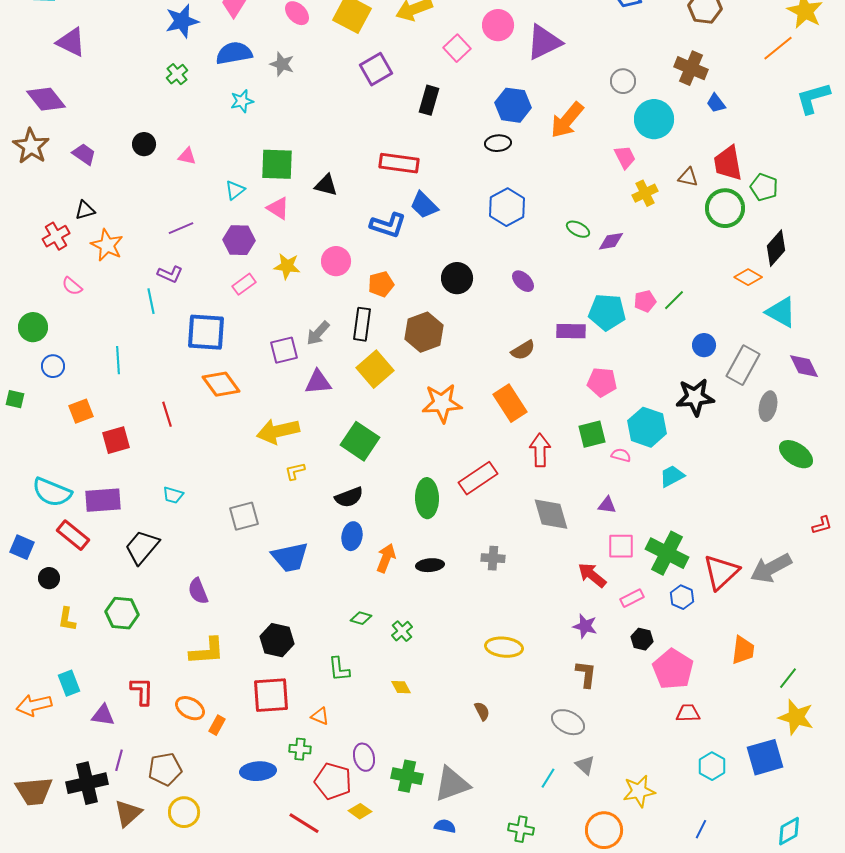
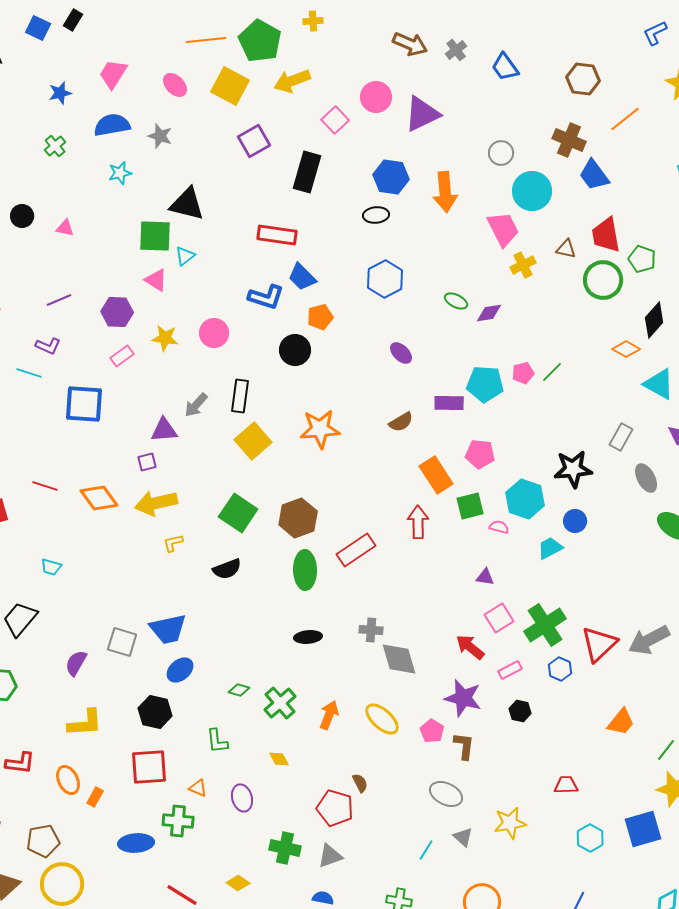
blue star: (182, 21) -> (60, 93), size x0.7
orange line: (778, 48) -> (625, 119), moved
black rectangle: (429, 100) -> (307, 172), size x1.4
blue trapezoid: (716, 103) -> (594, 175), size x1.6
orange arrow: (567, 120) -> (445, 192), turned -45
pink trapezoid: (625, 157) -> (503, 229), size x1.5
black triangle: (326, 185) -> (187, 204), moved, size x1.5
cyan triangle: (235, 190) -> (185, 256), moved
black circle: (457, 278) -> (295, 350), moved
orange pentagon: (381, 284) -> (320, 317), moved
cyan line: (151, 301) -> (29, 373), turned -60
brown hexagon: (424, 332) -> (298, 518), moved
blue circle: (704, 345) -> (575, 521), moved
purple square: (284, 350) -> (147, 462), moved, size x0.7
gray rectangle: (743, 365) -> (621, 437), size x0.7
purple triangle: (318, 382) -> (164, 430), moved
orange diamond: (221, 384) -> (99, 498), moved
orange star: (442, 403) -> (320, 429), moved
orange rectangle: (510, 403) -> (436, 475), moved
gray ellipse: (768, 406) -> (646, 478), turned -40
red line: (167, 414) -> (45, 486), turned -55
gray diamond: (551, 514) -> (399, 659), moved
gray square: (244, 516) -> (122, 642), moved, turned 32
blue ellipse: (352, 536) -> (180, 670), moved, turned 40
pink square: (621, 546) -> (499, 618), turned -32
green cross: (667, 553) -> (545, 625), turned 30
orange arrow: (386, 558) -> (329, 715), moved
purple semicircle: (198, 591) -> (76, 663), turned 52
purple star: (585, 626) -> (463, 698), size x1.5
green cross: (402, 631) -> (280, 703), size x1.5
yellow ellipse: (504, 647) -> (382, 719), turned 36
orange trapezoid: (743, 650) -> (621, 722), turned 32
pink pentagon: (673, 669) -> (432, 731), moved, size x0.6
red L-shape: (142, 691) -> (20, 763), turned 96
orange ellipse: (190, 708) -> (68, 780), turned 36
green cross: (300, 749) -> (178, 821), size x1.4
purple ellipse: (364, 757) -> (242, 798), moved
red pentagon: (333, 781) -> (335, 808), moved
gray triangle: (452, 784) -> (330, 856), size x0.7
yellow star: (639, 791) -> (510, 823), moved
yellow circle: (184, 812) -> (62, 884), size x1.4

